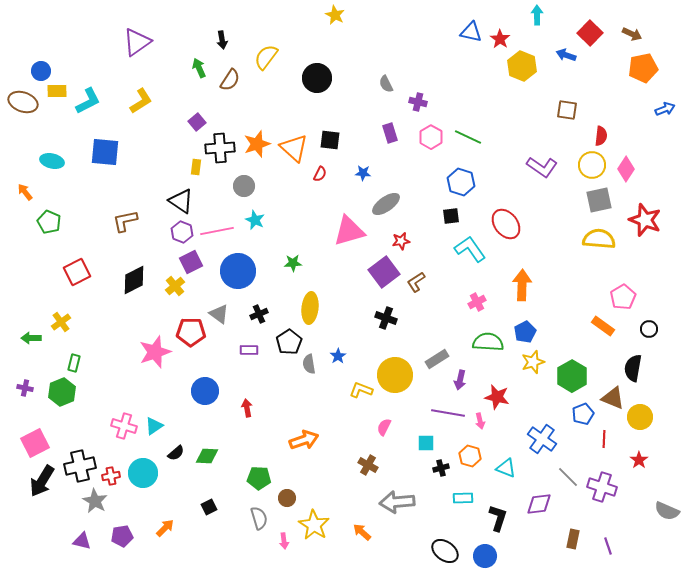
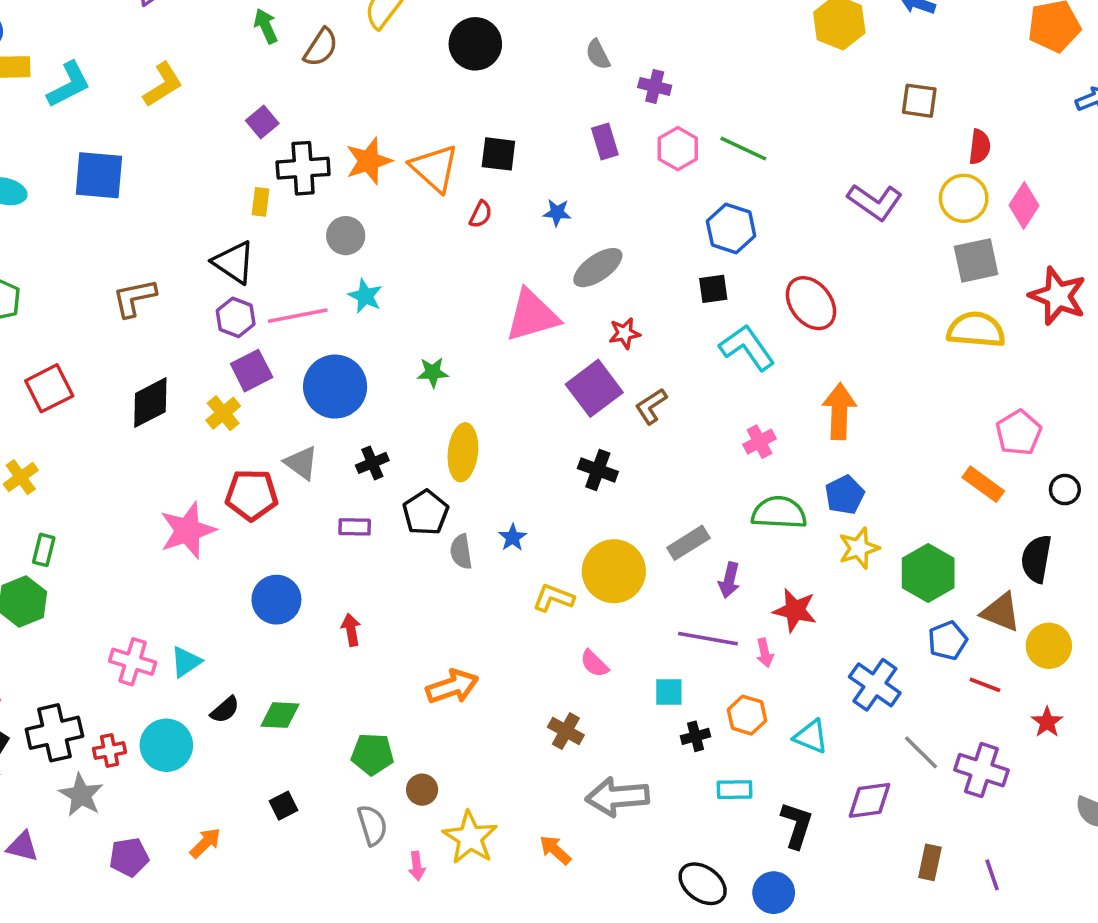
pink semicircle: (384, 427) -> (594, 664), turned -72
red line: (604, 439) -> (985, 685), turned -72
purple triangle: (82, 541) -> (23, 846), moved

